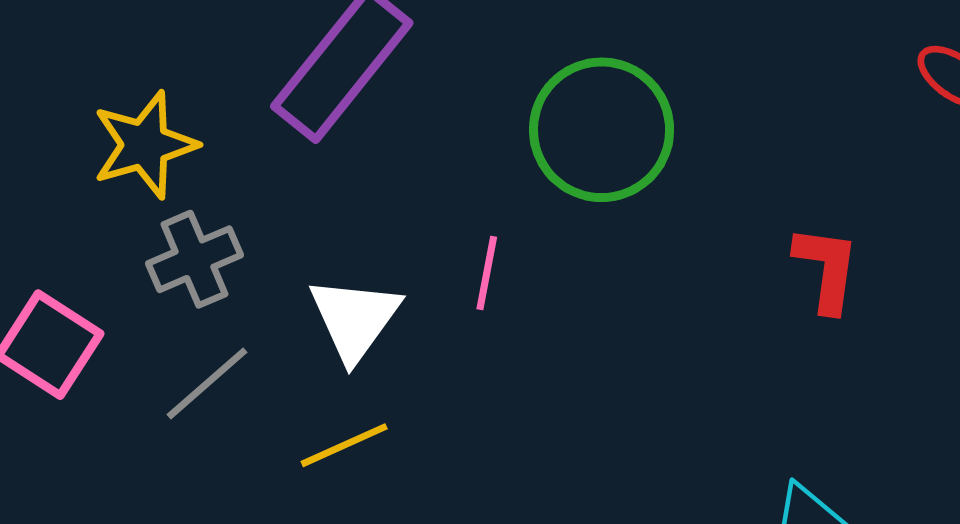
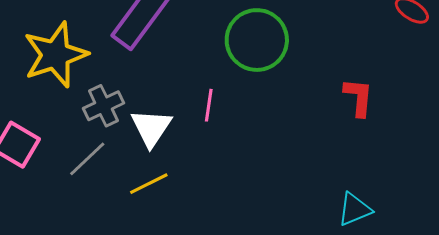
yellow star: (145, 145) -> (56, 55), size x1.4
gray cross: (195, 259) -> (103, 106), moved

